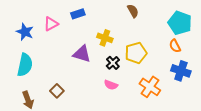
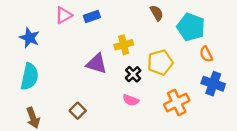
cyan pentagon: (180, 23) -> (191, 27), moved
pink triangle: (51, 24) -> (64, 15), moved
yellow cross: (105, 38) -> (124, 45), turned -35
orange cross: (150, 87) -> (177, 102), turned 30
brown square: (57, 91) -> (78, 111), moved

